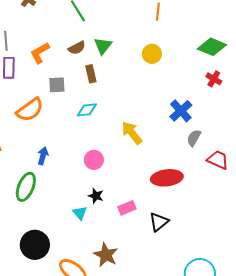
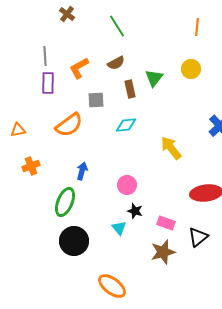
green triangle: (103, 46) -> (154, 78), moved
pink circle: (94, 160) -> (127, 185), moved
pink rectangle: (127, 208) -> (166, 223), turned 42
black circle: (35, 245) -> (74, 241), moved
brown star: (106, 255) -> (163, 252), moved, turned 30

